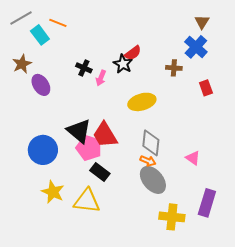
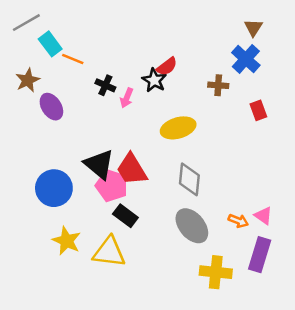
orange line: (58, 23) -> (73, 59), moved
pink triangle: (193, 158) -> (263, 216), moved
orange arrow: (148, 161) -> (238, 221), moved

